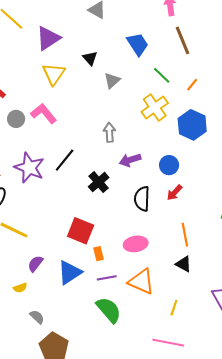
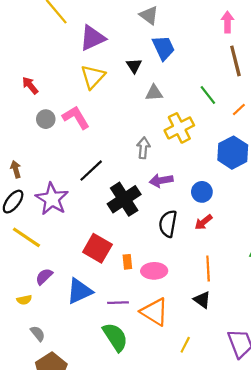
blue trapezoid: (138, 44) -> (163, 48), moved
gray triangle: (112, 81) -> (154, 93), turned 30
yellow cross: (155, 107) -> (179, 128), moved
purple star: (29, 168) -> (52, 199), moved
black cross: (99, 182) -> (124, 199), size x1.4
orange rectangle: (99, 254) -> (127, 262), moved

